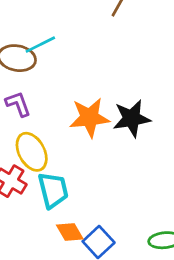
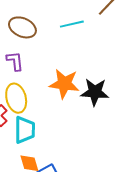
cyan line: (40, 45) -> (72, 24), moved

